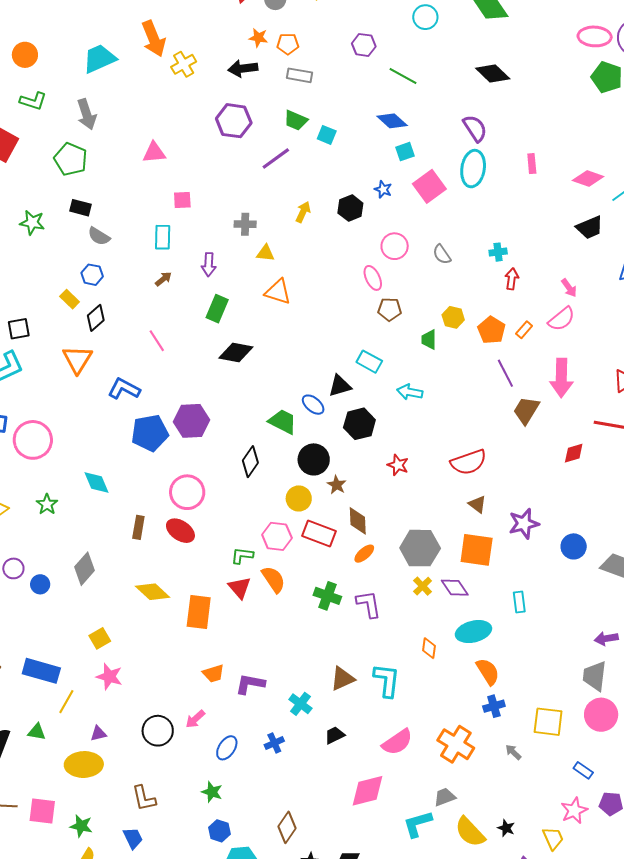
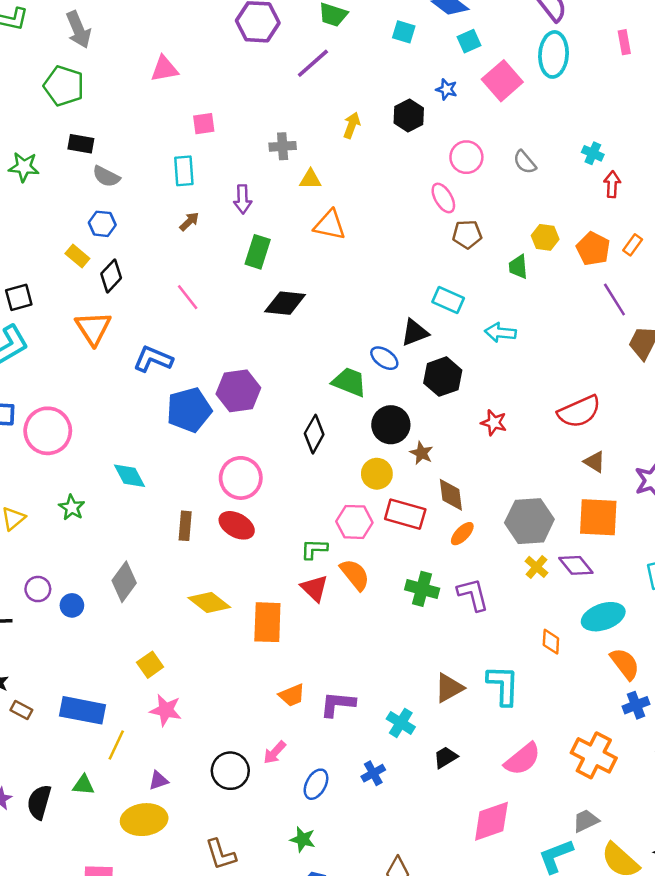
cyan square: (327, 135) -> (404, 32), moved
cyan cross: (498, 252) -> (593, 153), turned 36

